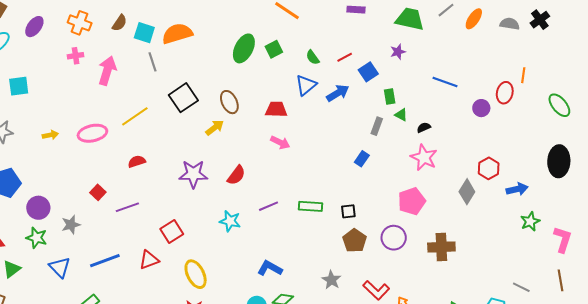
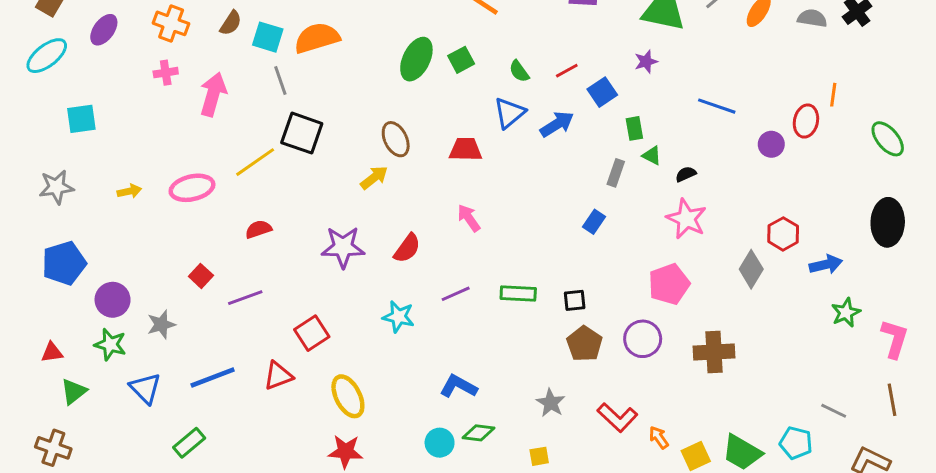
black square: (183, 98) -> (302, 133), moved, turned -36
pink arrow: (280, 142) -> (469, 218), moved, turned -150

